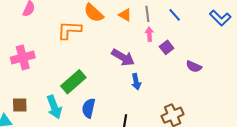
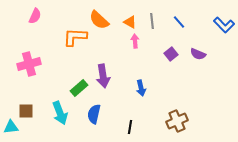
pink arrow: (149, 34) -> (135, 41), moved
purple arrow: (123, 57) -> (103, 76), moved, turned 50
purple semicircle: (194, 67) -> (198, 54), moved
green rectangle: (73, 82) -> (79, 88), size x0.7

